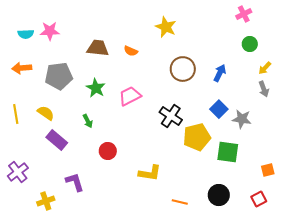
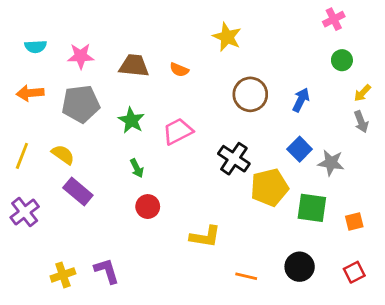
pink star: (50, 31) -> (81, 56), moved
yellow line: (16, 114) -> (22, 156), turned 30
green arrow: (88, 121) -> (137, 168), moved
orange square: (268, 170) -> (354, 222), moved
purple cross: (18, 172) -> (25, 212), moved
purple L-shape: (75, 182) -> (107, 271), moved

